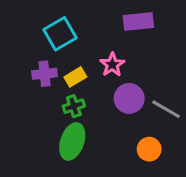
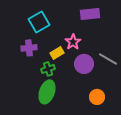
yellow rectangle: (75, 77) -> (57, 53), moved
gray line: (166, 109) -> (108, 59), moved

